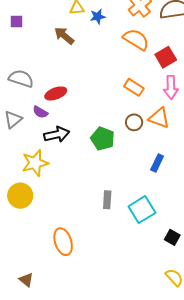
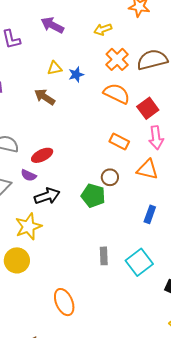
brown circle: (134, 122) -> (110, 177), moved

